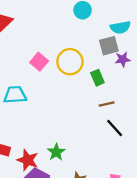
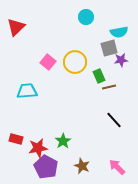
brown line: (107, 104) -> (109, 87), moved
red star: (28, 160) -> (38, 148), turned -30

